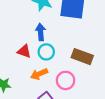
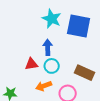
red triangle: (24, 51) -> (31, 64), turned -32

